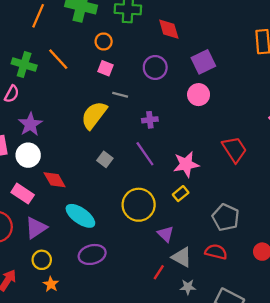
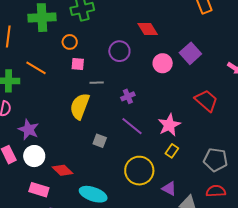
red diamond: (169, 29) -> (148, 29), moved
purple square: (203, 62) -> (190, 53), moved

